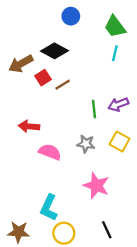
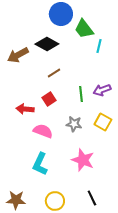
blue circle: (71, 16) -> (61, 14), size x1.5
green trapezoid: (115, 27) -> (84, 29), moved
red square: (43, 78) -> (49, 99), moved
cyan L-shape: (49, 208) -> (40, 164), moved

